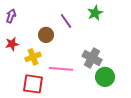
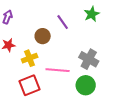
green circle: (105, 77) -> (86, 85), moved
red square: (33, 84) -> (30, 85), turned -30

